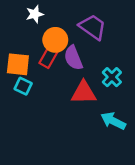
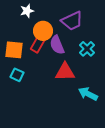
purple trapezoid: (93, 27) -> (72, 21), turned 120
cyan cross: (112, 77) -> (87, 49), moved
cyan square: (23, 86) -> (17, 75), moved

